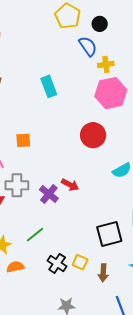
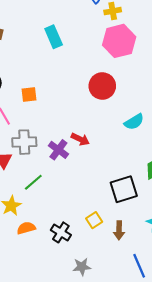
green line: (35, 235) -> (33, 182), moved
yellow square: (80, 262) -> (94, 220), turned 35
black cross: (57, 264) -> (61, 232), moved

